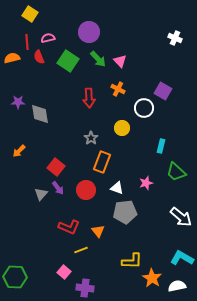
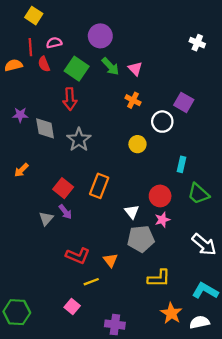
red arrow: (89, 98) -> (70, 99), moved
gray star: (91, 138) -> (79, 140), moved, size x1.5
orange rectangle: (102, 162) -> (99, 186), moved
pink star: (146, 183) -> (162, 220), moved
white triangle: (117, 188) -> (132, 212), turned 32
red circle: (86, 190) -> (160, 196), moved
yellow L-shape: (132, 261) -> (159, 278), moved
purple cross: (85, 288) -> (115, 325), moved

